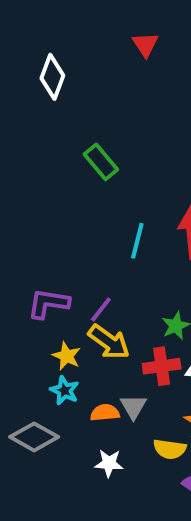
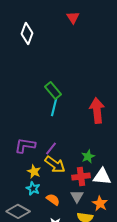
green rectangle: (101, 162) -> (53, 90), moved
cyan line: (137, 241) -> (54, 107), moved
gray triangle: (133, 407) -> (77, 196), moved
orange semicircle: (105, 413) -> (53, 199), turned 40

